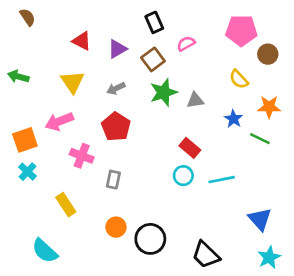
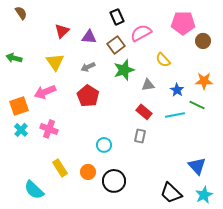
red triangle: (82, 41) -> (62, 31), turned 49
pink semicircle: (186, 44) -> (141, 33), size x1.5
purple triangle: (117, 49) -> (89, 37), turned 35
yellow semicircle: (239, 79) -> (163, 60), moved
gray triangle: (195, 100) -> (148, 85), moved
pink cross: (82, 156) -> (49, 129), moved
cyan circle: (183, 176) -> (104, 145), moved
gray rectangle: (113, 180) -> (140, 136), moved
cyan line: (222, 180) -> (175, 115), moved
yellow rectangle: (66, 205) -> (60, 168), moved
black trapezoid: (206, 255) -> (171, 193), moved

